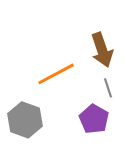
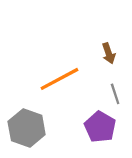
brown arrow: (102, 50) -> (109, 53), size x0.6

